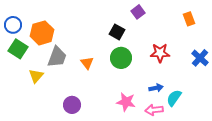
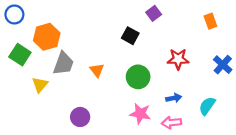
blue circle: (13, 25) -> (14, 14), moved
green circle: (121, 58) -> (138, 77), moved
cyan semicircle: (174, 98) -> (207, 106), moved

